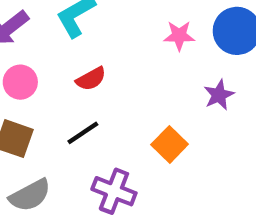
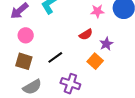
red semicircle: (91, 79) -> (86, 34), moved
purple star: (219, 95) -> (106, 44), moved

